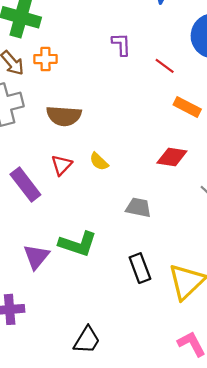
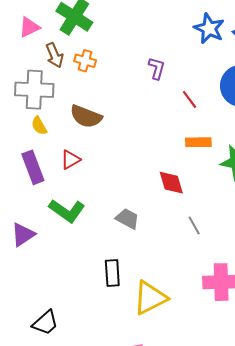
orange rectangle: (187, 107) -> (198, 142), turned -45
red diamond: (172, 157) -> (171, 183), turned 48
yellow semicircle: (99, 162) -> (39, 126), moved
green L-shape: (78, 244) -> (67, 211), moved

